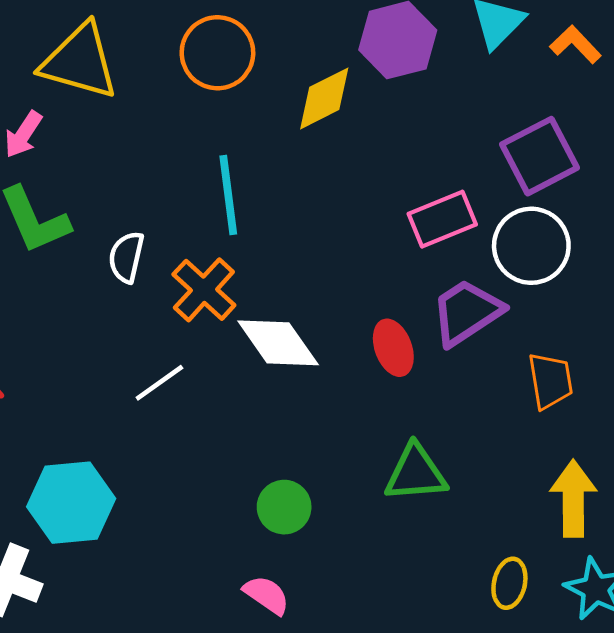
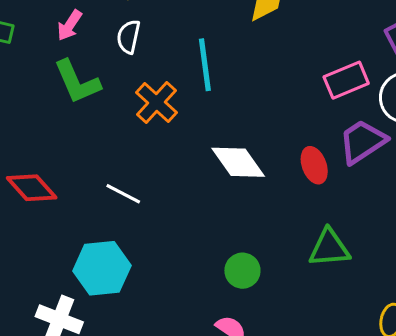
white semicircle: (126, 257) -> (129, 37), moved
orange cross: (204, 290) -> (156, 103), moved
white line: (159, 383) -> (123, 194), moved, turned 63

